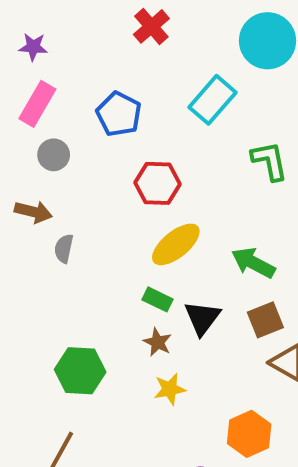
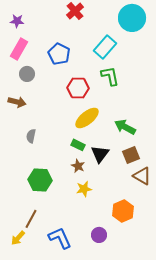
green L-shape: (270, 161) -> (110, 76), moved
gray semicircle: (64, 249) -> (31, 136), moved

